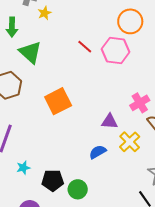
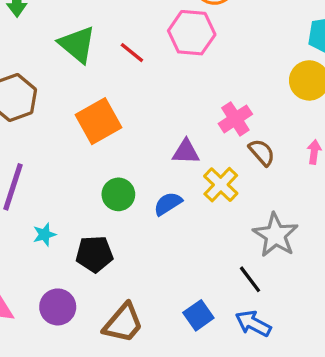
red line: (85, 47) -> (132, 53), moved
green triangle: (30, 52) -> (77, 44), moved
green circle: (78, 189) -> (118, 194), moved

